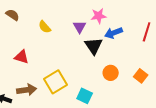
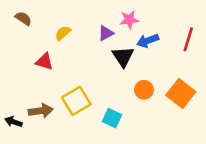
yellow semicircle: (45, 27) -> (63, 33), turned 88
purple triangle: (80, 27) -> (106, 33), turned 32
red triangle: (22, 57) -> (44, 62), moved
orange square: (141, 76) -> (181, 94), size x1.6

